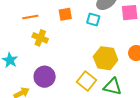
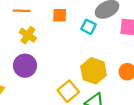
purple circle: (45, 77) -> (25, 66), moved

